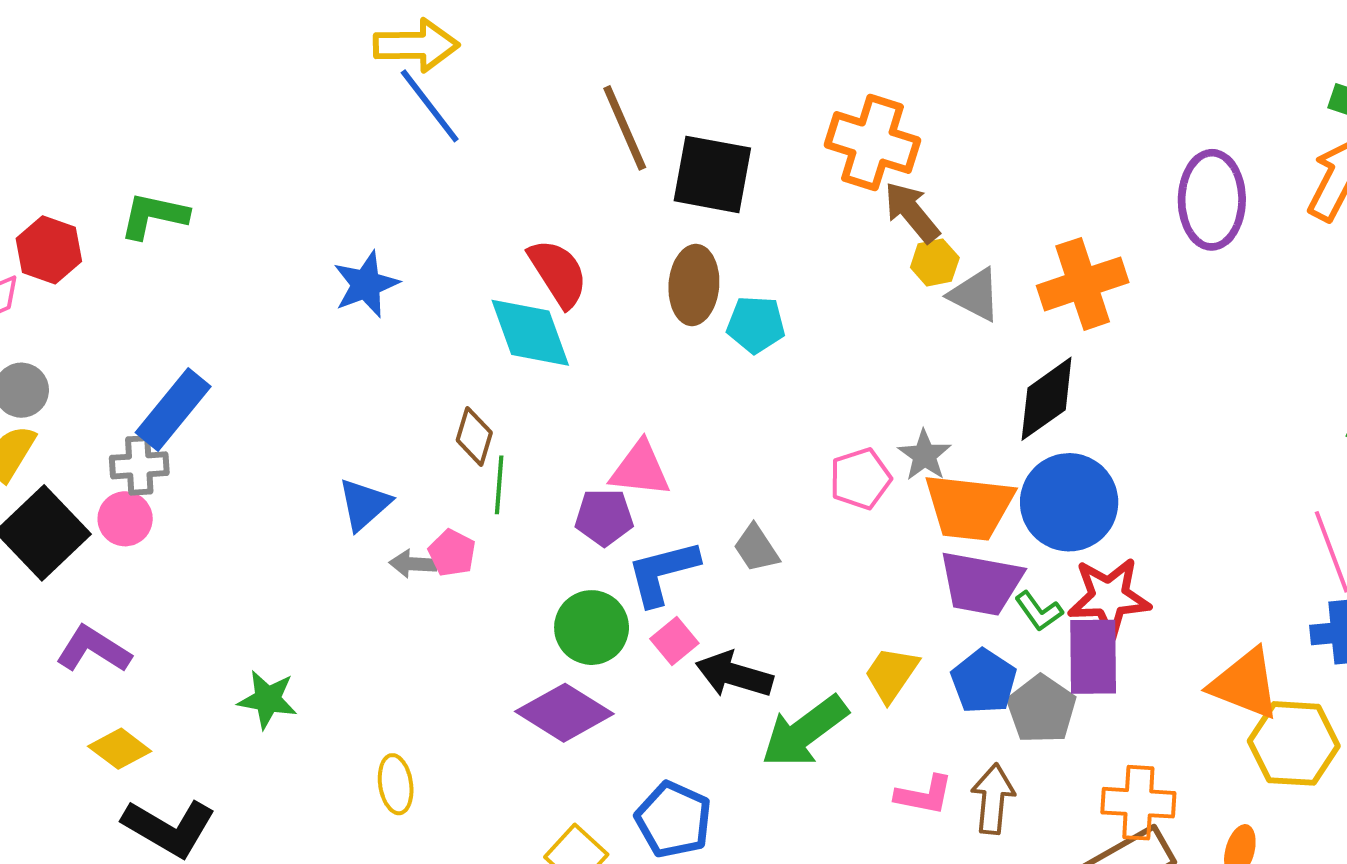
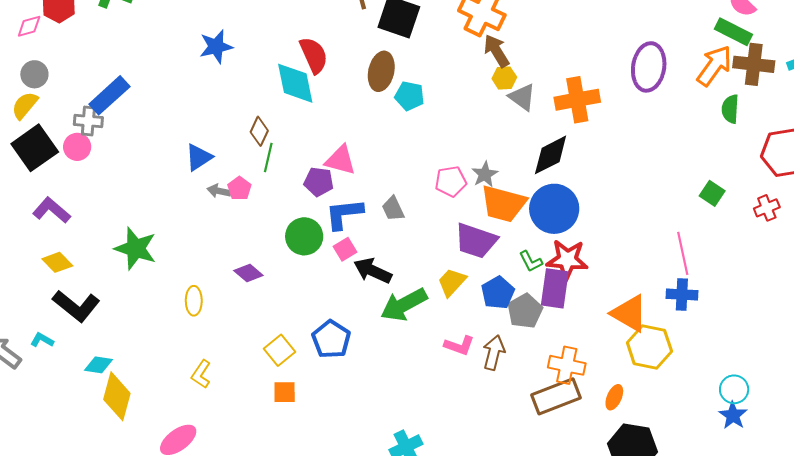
purple trapezoid: (981, 583) -> (476, 241), moved
green star: (268, 699) -> (136, 248), size x1.4
purple diamond: (564, 713) -> (248, 273), moved, size x0.6

